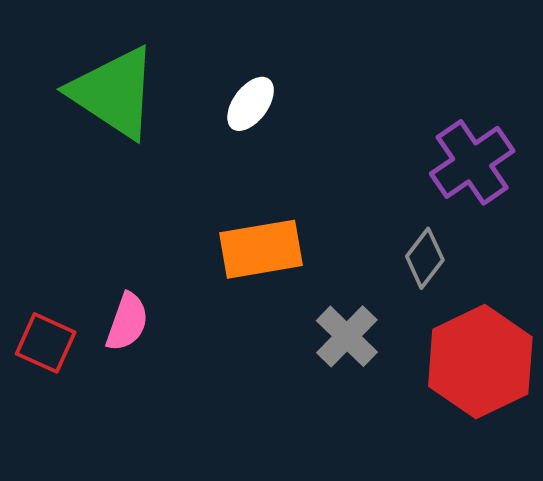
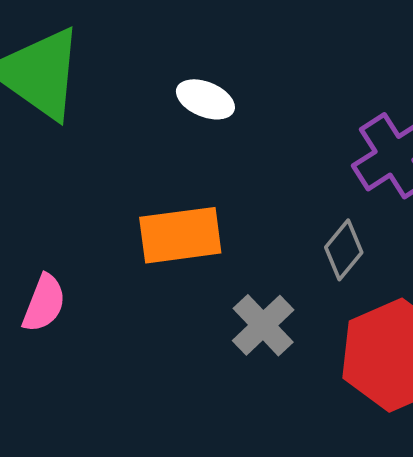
white ellipse: (251, 104) -> (205, 99), moved, turned 74

